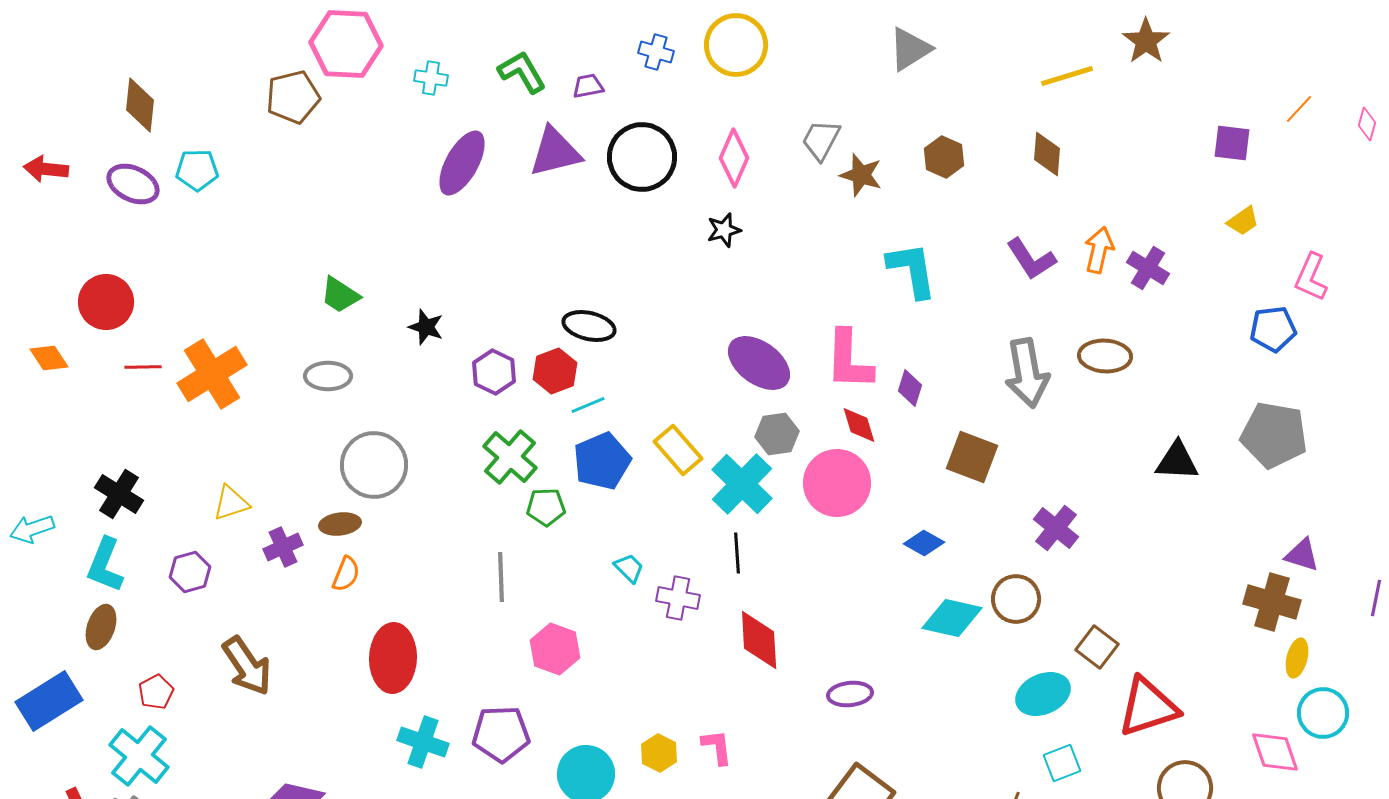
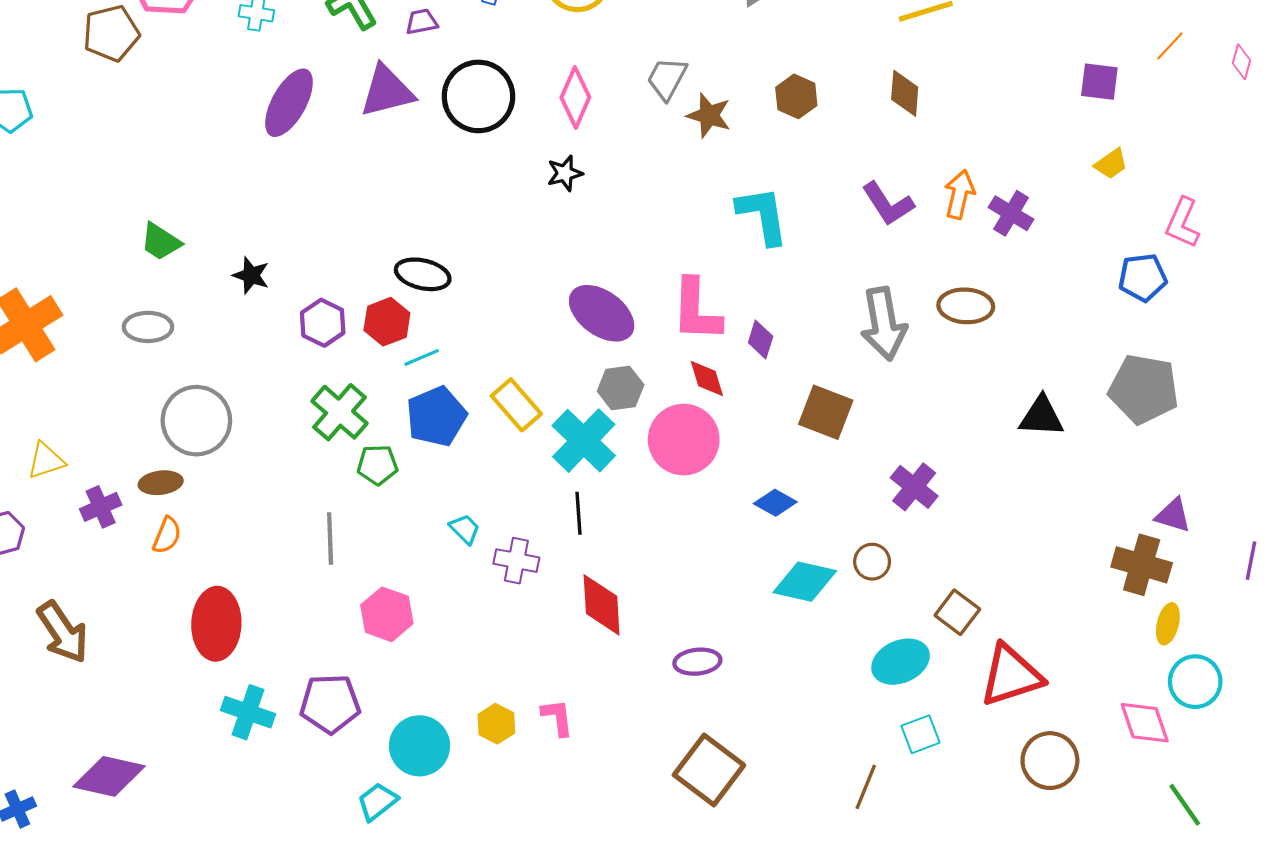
brown circle: (1016, 599) -> (872, 562), size x0.7

